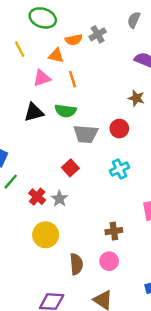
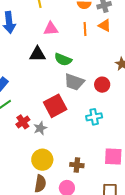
orange triangle: (56, 56) -> (105, 25), moved
orange line: (73, 79) -> (85, 29), moved
red square: (70, 168) -> (55, 106), size x1.6
yellow circle: (46, 235) -> (42, 160), moved

